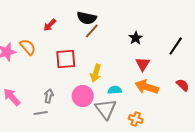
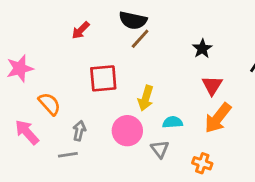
orange semicircle: (28, 47) -> (50, 104), moved
orange arrow: (147, 87) -> (218, 118), turned -70
gray triangle: (106, 109) -> (160, 149), size x0.6

